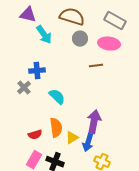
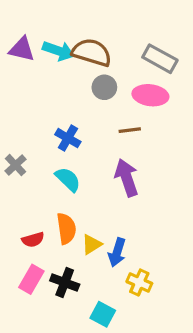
cyan arrow: (44, 35) -> (58, 51), moved, turned -36
blue cross: (37, 71) -> (68, 138), moved, turned 35
purple arrow: (94, 122) -> (127, 178), moved, turned -30

